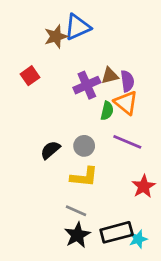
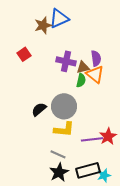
brown triangle: (110, 76) -> (83, 67), moved
purple cross: (87, 85) -> (66, 61), turned 36
purple line: (127, 142) -> (92, 139), moved, turned -30
gray circle: (84, 146) -> (64, 106), size x1.6

